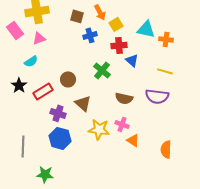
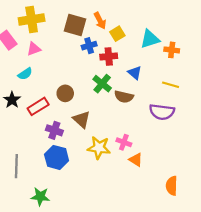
brown square: (77, 16) -> (75, 25), size x1.5
cyan triangle: (146, 29) -> (150, 39), turned -30
red cross: (119, 45) -> (109, 56), moved
brown semicircle: (124, 98) -> (124, 97), moved
orange semicircle: (166, 149) -> (172, 186), moved

